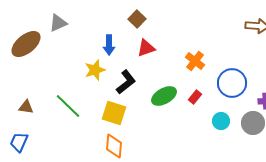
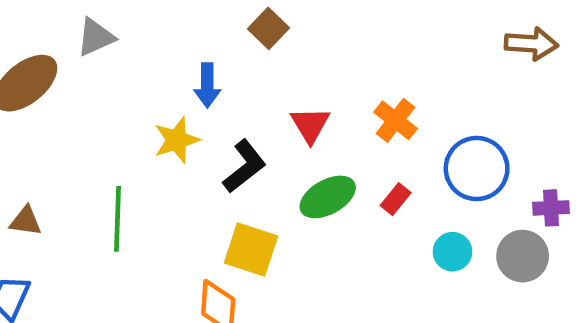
red triangle: (146, 48) -> (310, 125), moved, turned -42
green line: (68, 106) -> (117, 219), turned 48
yellow square: (114, 113) -> (251, 250), moved

